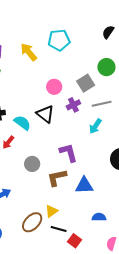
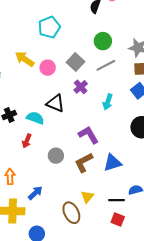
yellow arrow: (29, 52) -> (25, 59), moved
gray square: (86, 83) -> (75, 62), moved
pink circle: (54, 87) -> (48, 68), moved
gray line: (102, 104) -> (106, 65), moved
brown ellipse: (32, 222) -> (71, 213), turned -55
black line: (59, 229) -> (117, 200), moved

